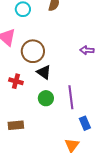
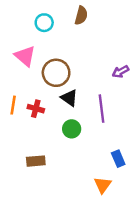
purple arrow: (87, 50) -> (121, 72), turned -32
purple line: (71, 97) -> (101, 109), moved

